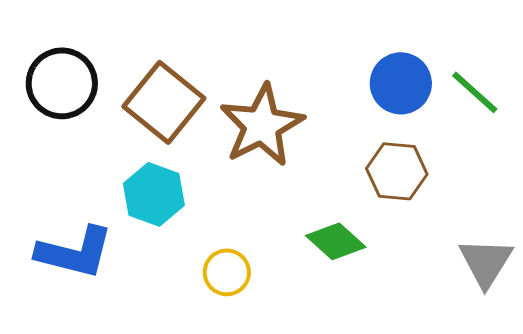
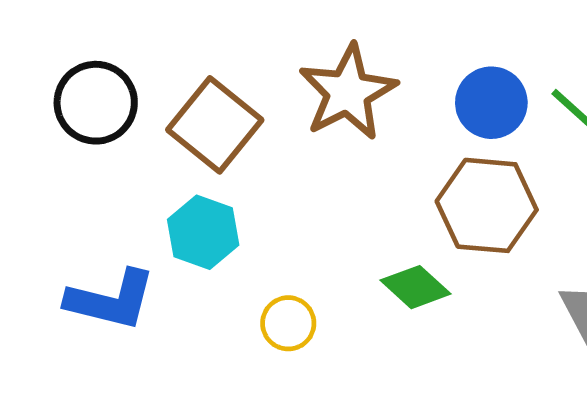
brown star: (262, 125) -> (348, 92), moved
brown hexagon: (397, 171) -> (487, 205), size x1.4

